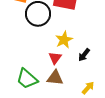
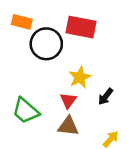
green trapezoid: (27, 79) -> (26, 111), moved

